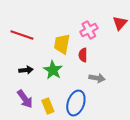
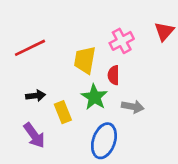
red line: (22, 35) -> (30, 48), turned -45
green star: (53, 70) -> (94, 97), moved
yellow rectangle: (48, 106) -> (63, 112), moved

